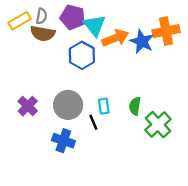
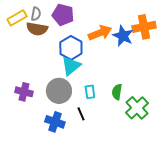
cyan triangle: (95, 25) -> (71, 66), moved, turned 30
purple cross: (28, 106) -> (24, 92), turned -30
black line: (93, 122) -> (81, 114), moved

